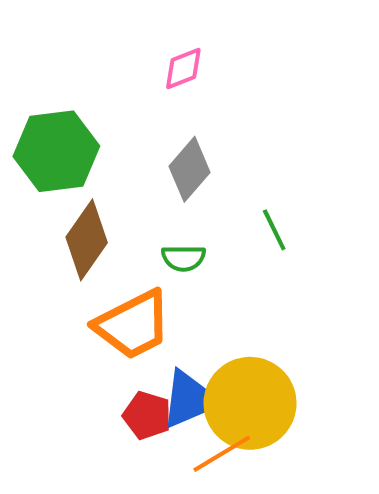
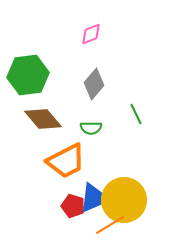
brown diamond: (87, 240) -> (43, 119), turned -75

